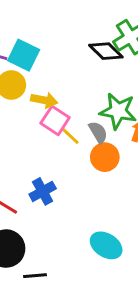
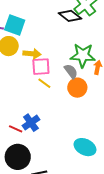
pink square: (55, 120) -> (41, 67), turned -30
yellow line: (70, 136) -> (44, 83), moved
blue cross: (43, 191) -> (31, 123), moved

